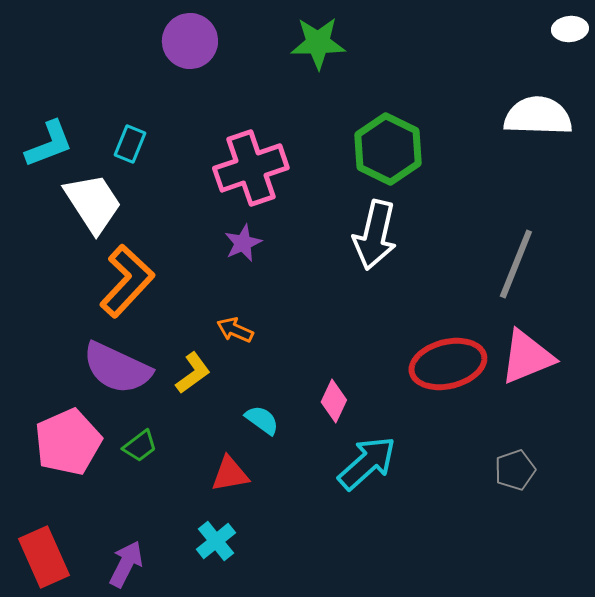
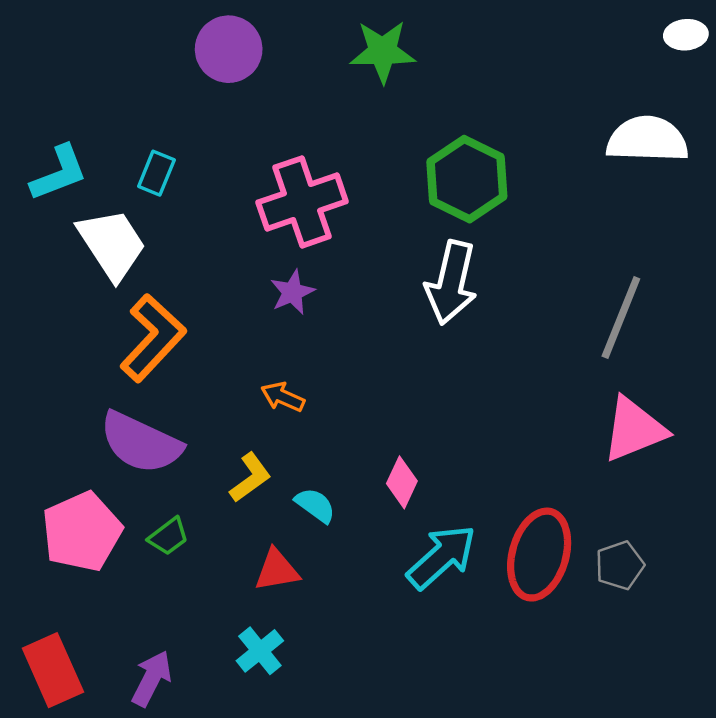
red ellipse: (448, 364) -> (539, 555), moved, turned -60
yellow L-shape: (193, 373) -> (250, 478), moved

